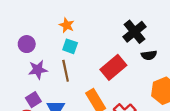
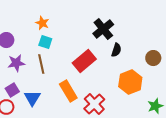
black semicircle: (149, 55) -> (116, 50), turned -64

